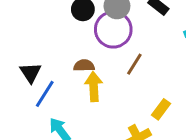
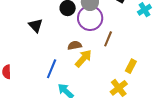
black triangle: (31, 73) -> (36, 25), moved
yellow arrow: (94, 87) -> (83, 58), turned 54

